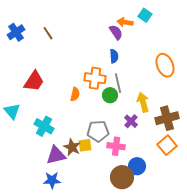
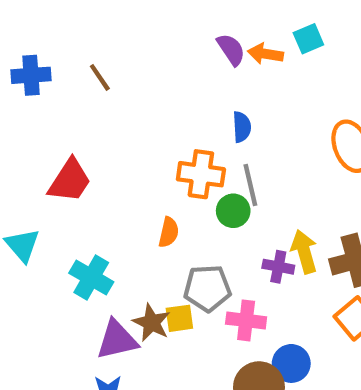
cyan square: (145, 15) -> (308, 39), turned 32
blue cross: (16, 32) -> (31, 75), turned 30
purple semicircle: (116, 32) -> (231, 49), moved
orange semicircle: (75, 94) -> (169, 232), moved
yellow arrow: (143, 102) -> (304, 252), moved
purple cross: (131, 121) -> (278, 267), turned -32

